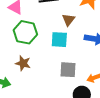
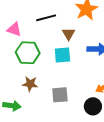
gray square: (68, 70) -> (60, 95), moved

